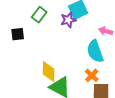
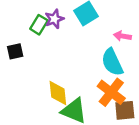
purple star: (68, 20) -> (54, 19), moved
orange cross: (92, 75) -> (111, 92), size x1.6

